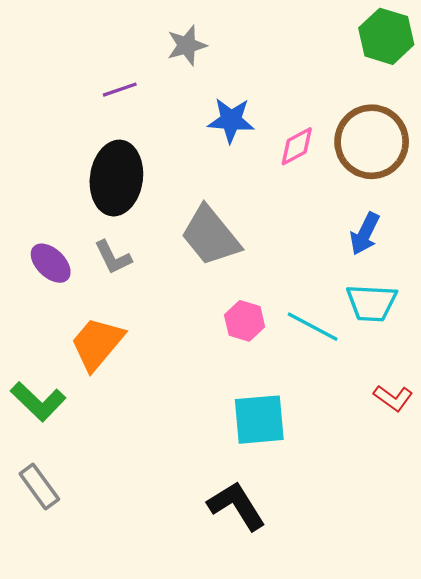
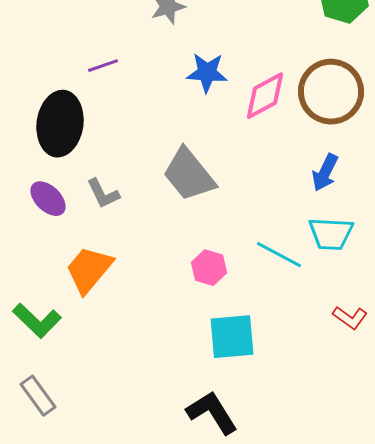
purple line: (120, 90) -> (103, 66), moved
pink diamond: (297, 146) -> (265, 96), size x1.4
black ellipse: (116, 178) -> (60, 124), moved
pink hexagon: (245, 321) -> (209, 268), moved

